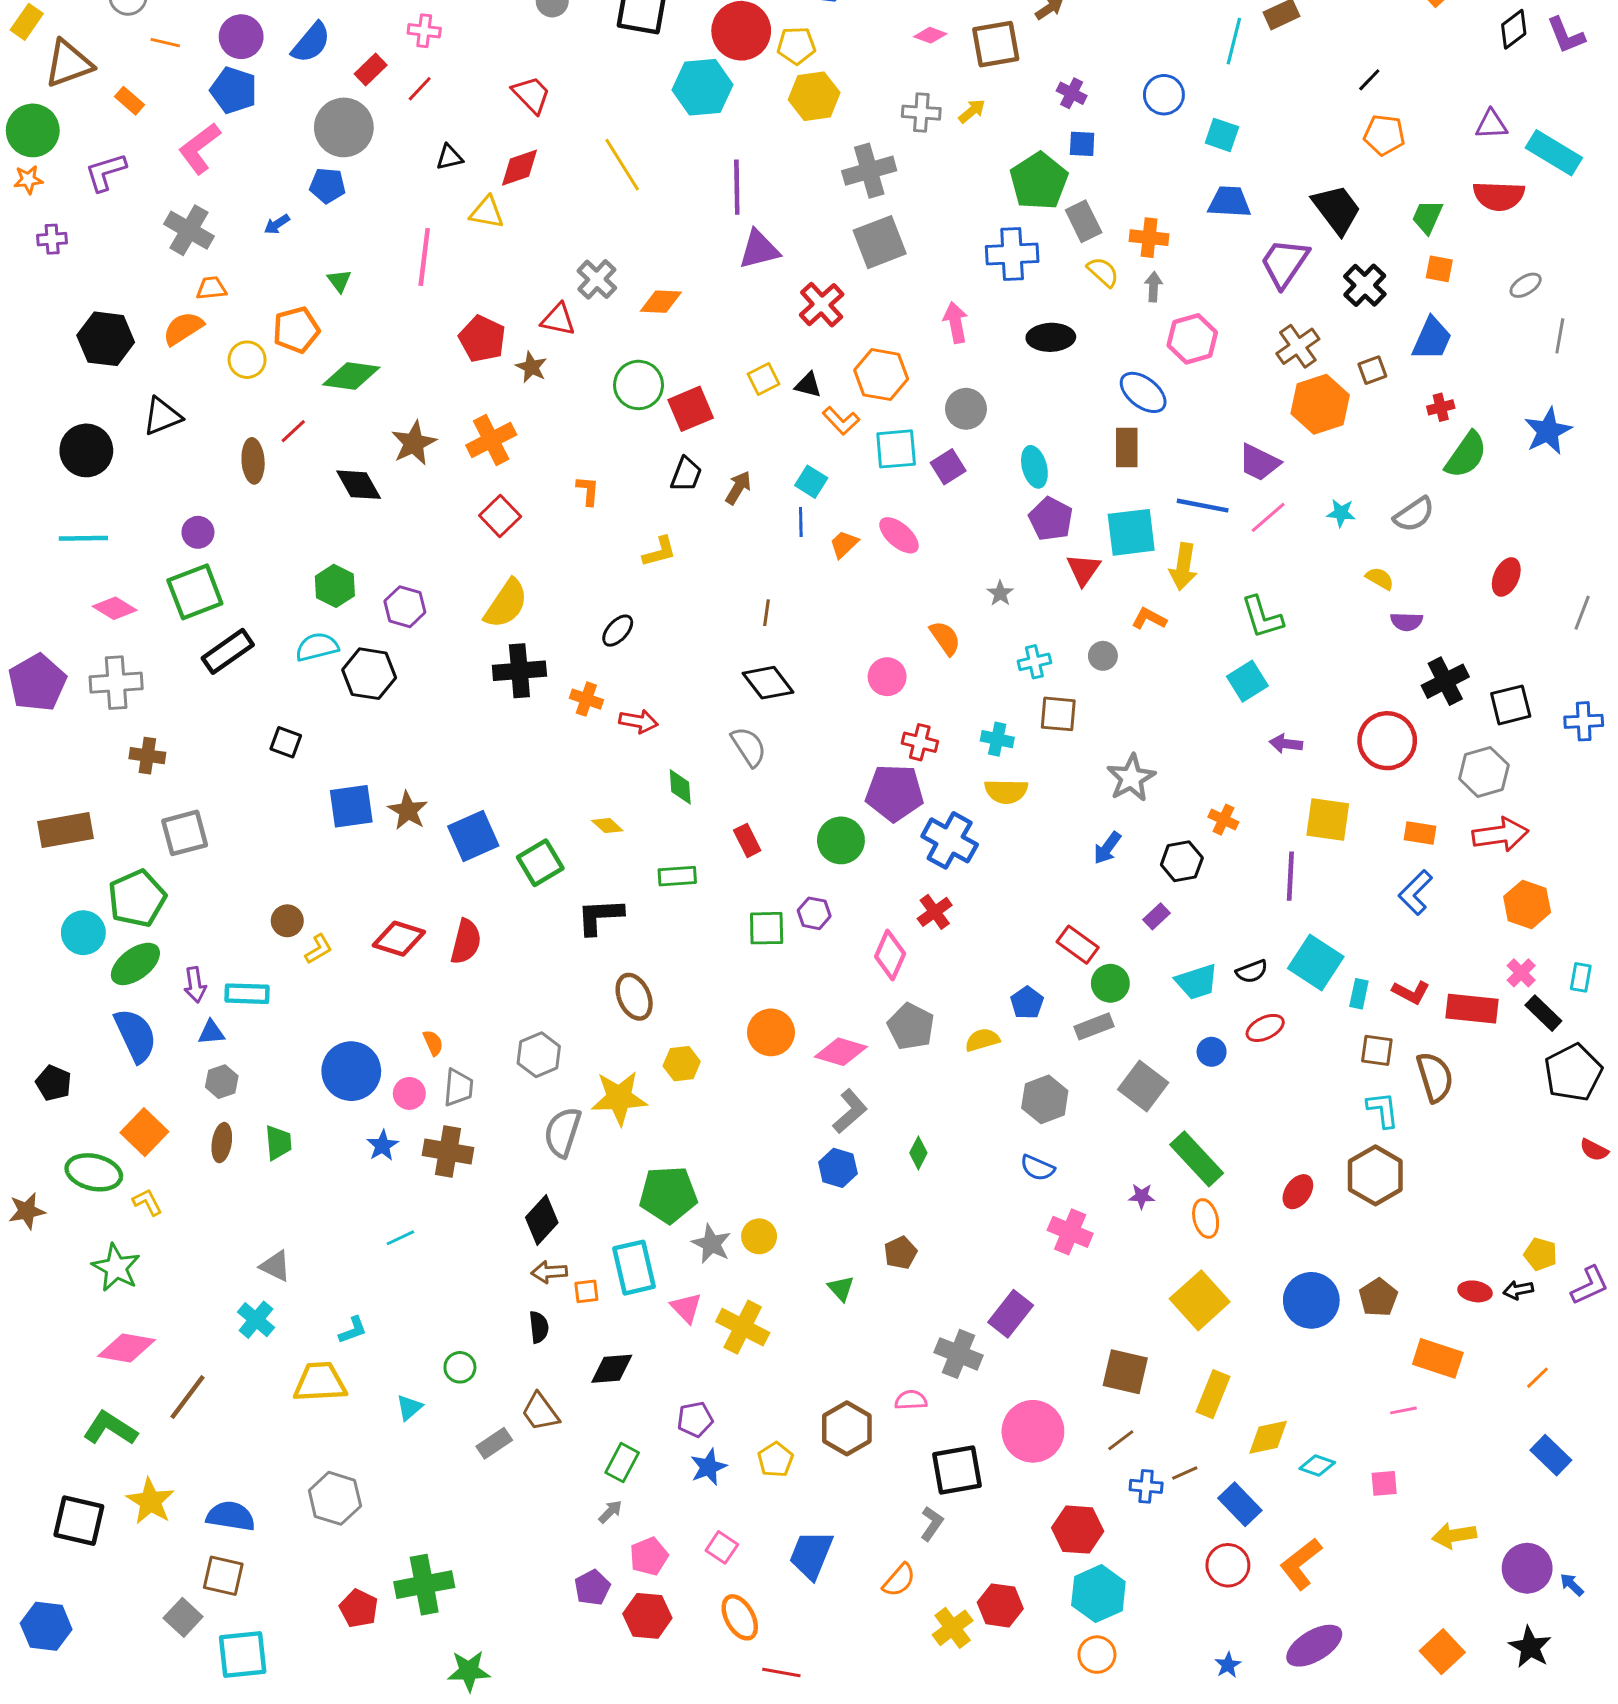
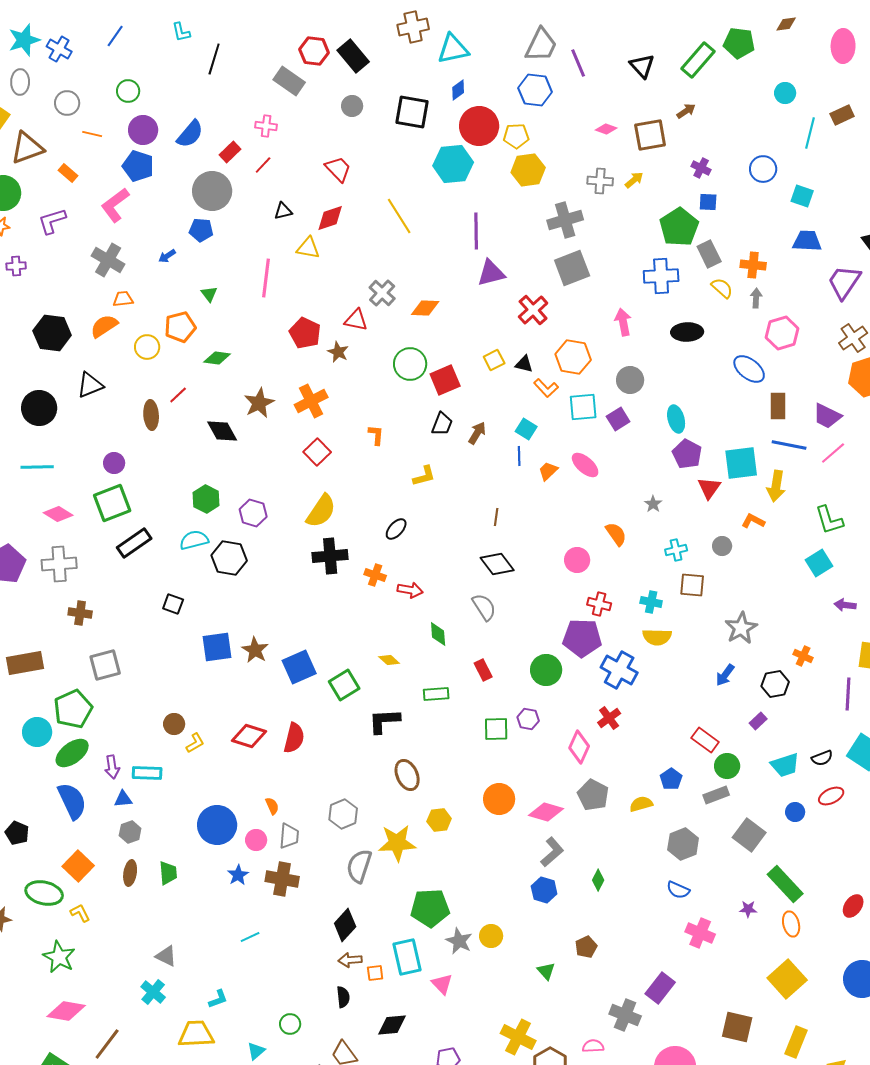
green diamond: (351, 376) -> (217, 358), size x0.7
brown rectangle: (1127, 447) -> (778, 406), moved
yellow cross: (743, 1327) -> (518, 1037), moved

